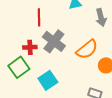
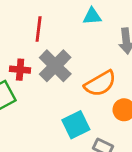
cyan square: (48, 80) -> (76, 125), moved

